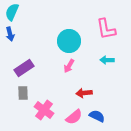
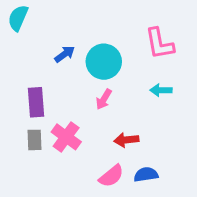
blue arrow: (10, 34) -> (65, 54), moved, turned -112
purple rectangle: (24, 68) -> (36, 102), turned -60
pink cross: (44, 110) -> (66, 137), moved
blue semicircle: (97, 116) -> (146, 175), turned -35

